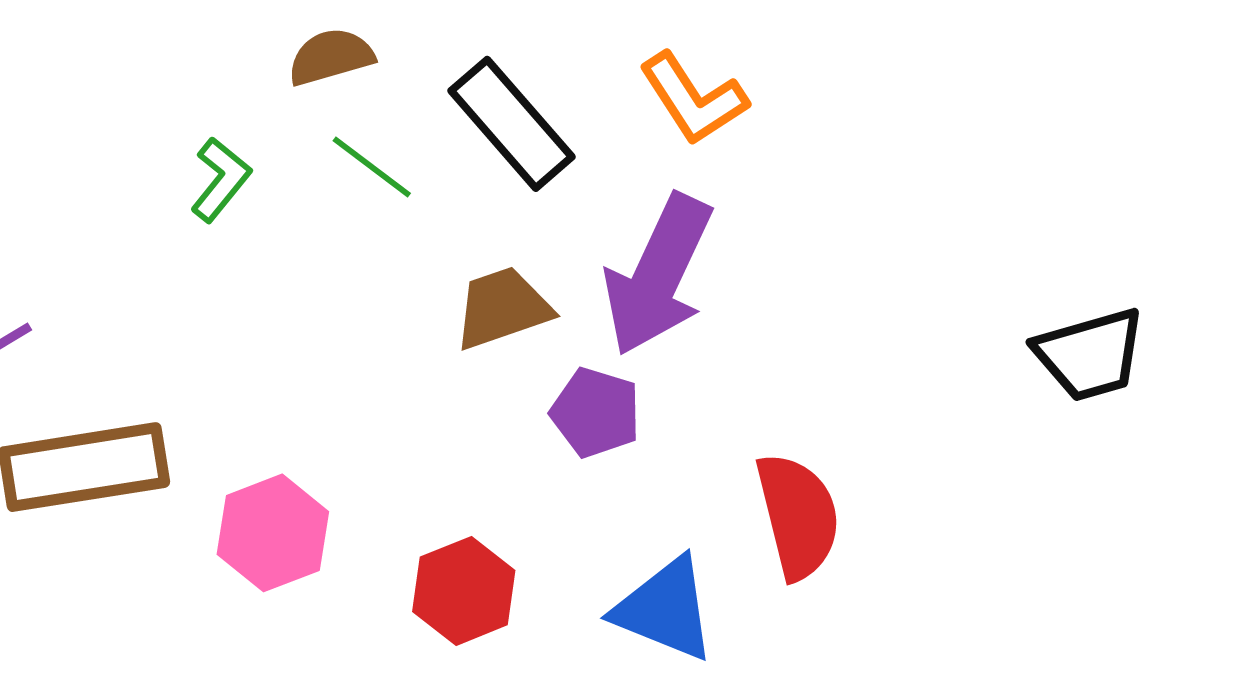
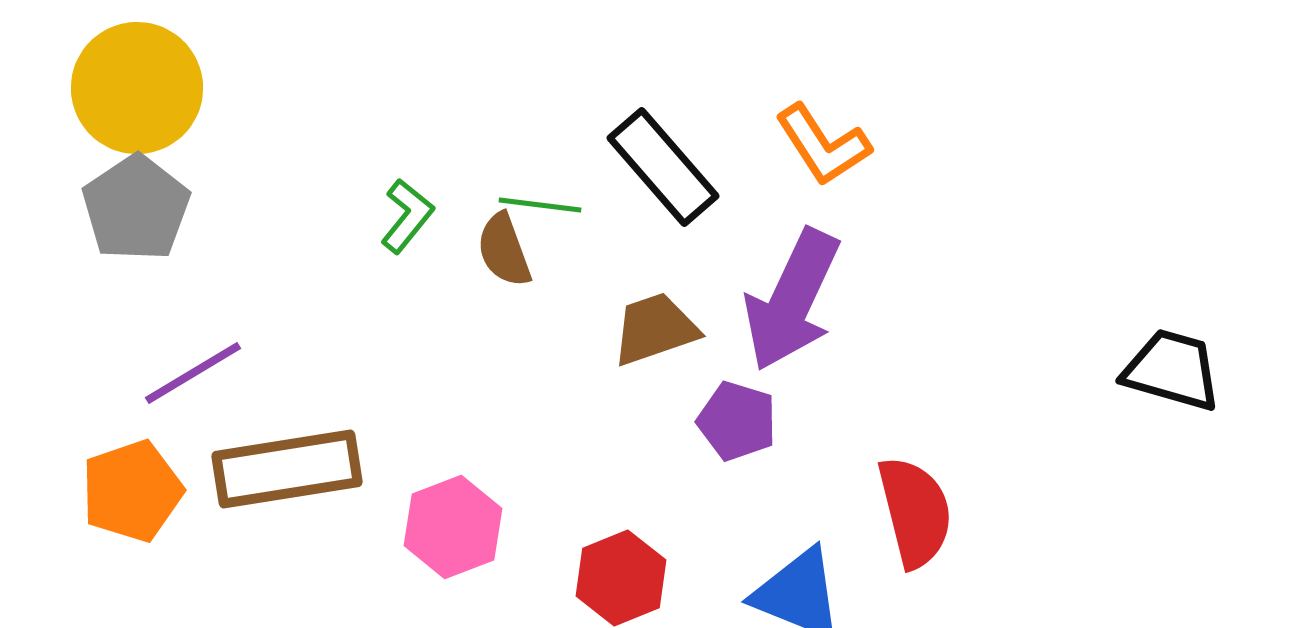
brown semicircle: (331, 57) -> (504, 250), moved, turned -94
green line: (372, 167) -> (540, 205), turned -30
black trapezoid: (1090, 355) -> (1172, 370), turned -148

